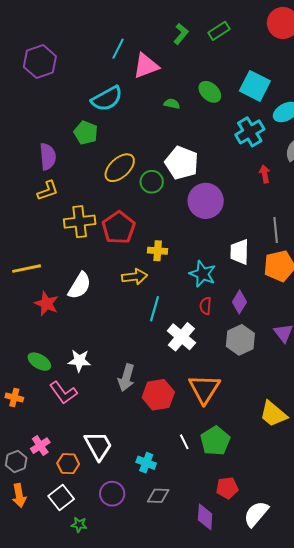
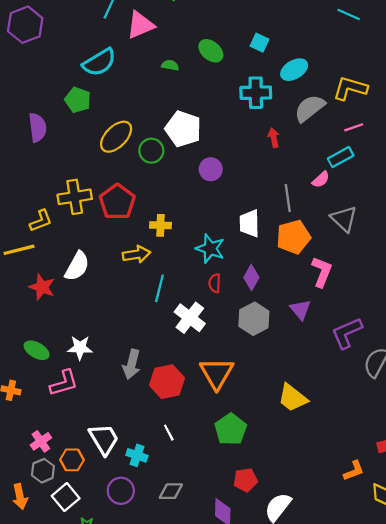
cyan square: (255, 86) -> (259, 43), size x0.6
cyan cross: (250, 132) -> (256, 93), turned 32
yellow L-shape: (48, 191) -> (41, 221), moved
purple circle: (206, 201) -> (211, 169), size x0.6
pink L-shape: (63, 393) -> (64, 383), turned -68
white line: (184, 442) -> (169, 433), moved
gray hexagon: (16, 462) -> (43, 471), moved
cyan cross: (146, 463) -> (137, 455), moved

